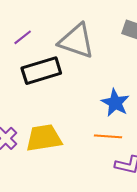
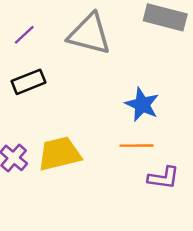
black rectangle: (41, 71) -> (28, 82), moved, size x0.7

